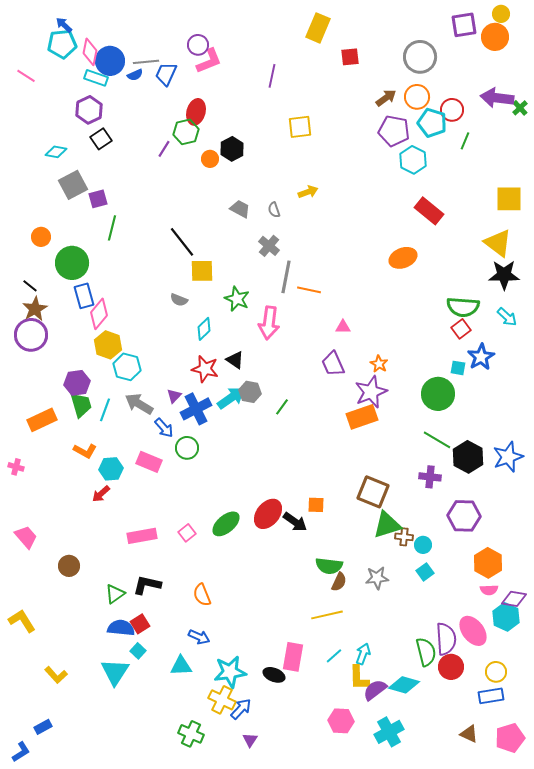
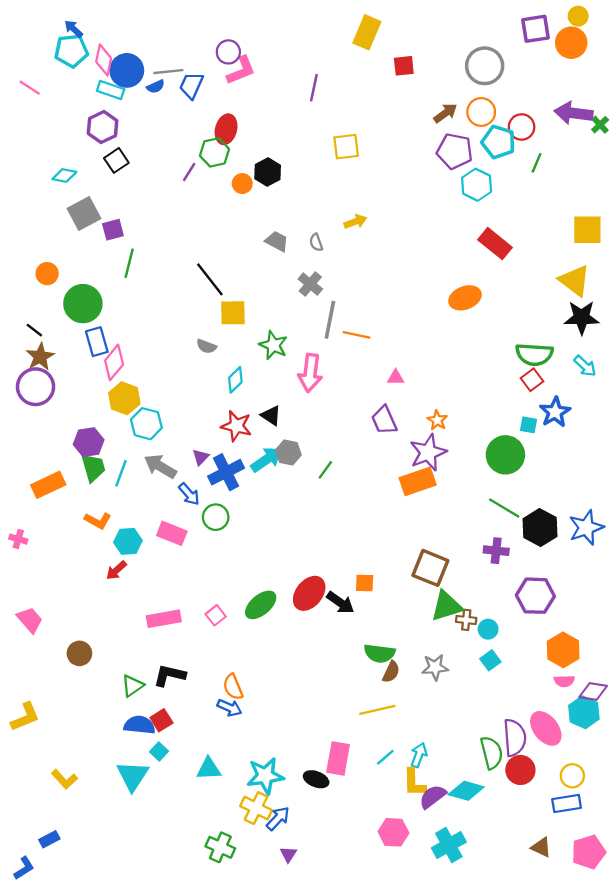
yellow L-shape: (22, 621) -> (25, 717), turned 100
blue arrow: (199, 637) -> (230, 708), moved

